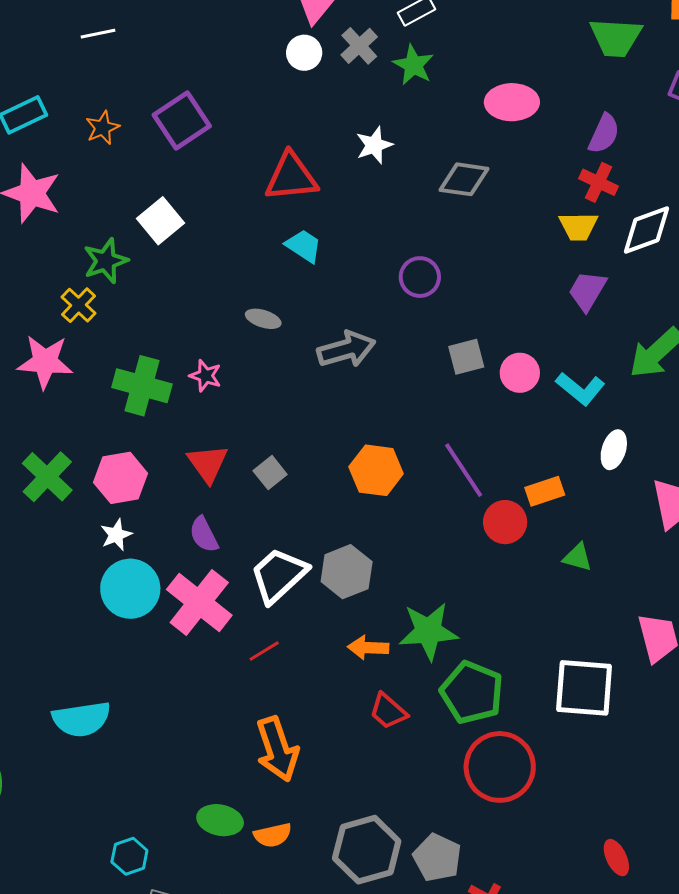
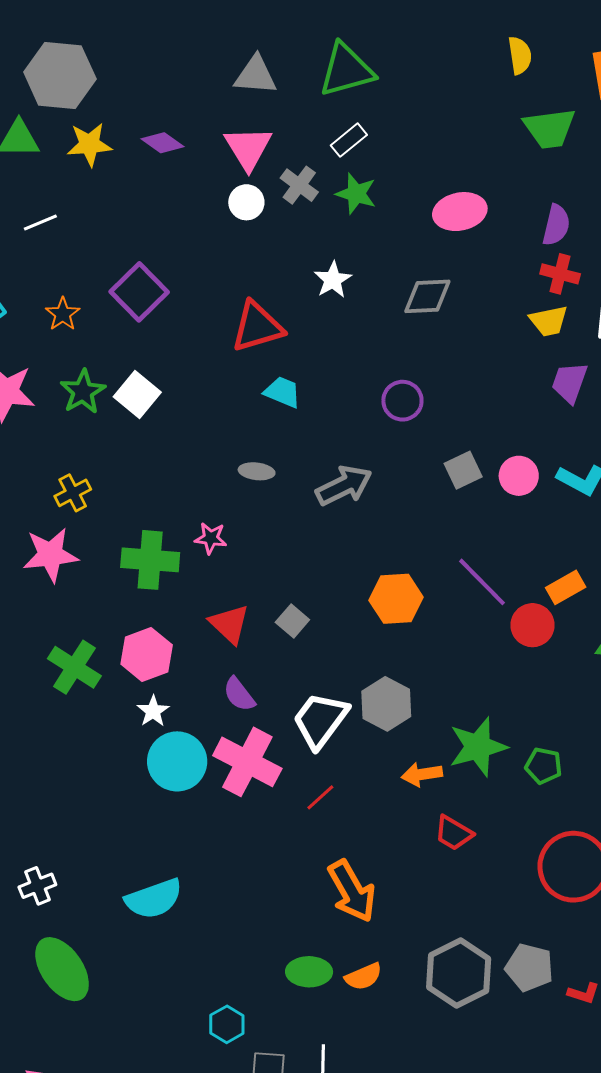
green star: (106, 261) -> (83, 392), moved
yellow cross: (79, 305) -> (73, 493), turned 30
green pentagon: (472, 692) -> (544, 766), moved, size x0.6

